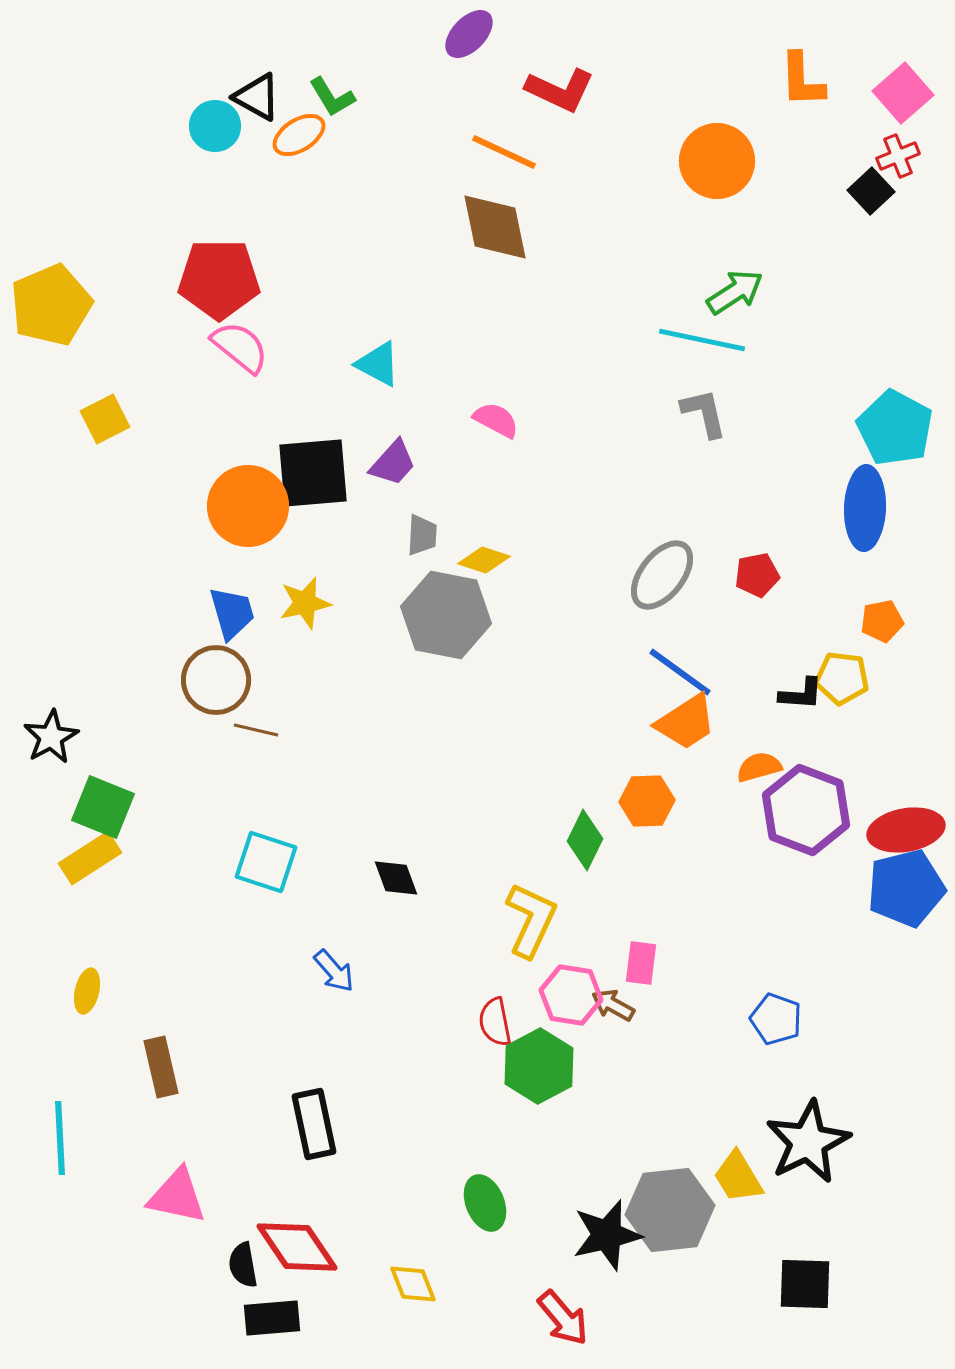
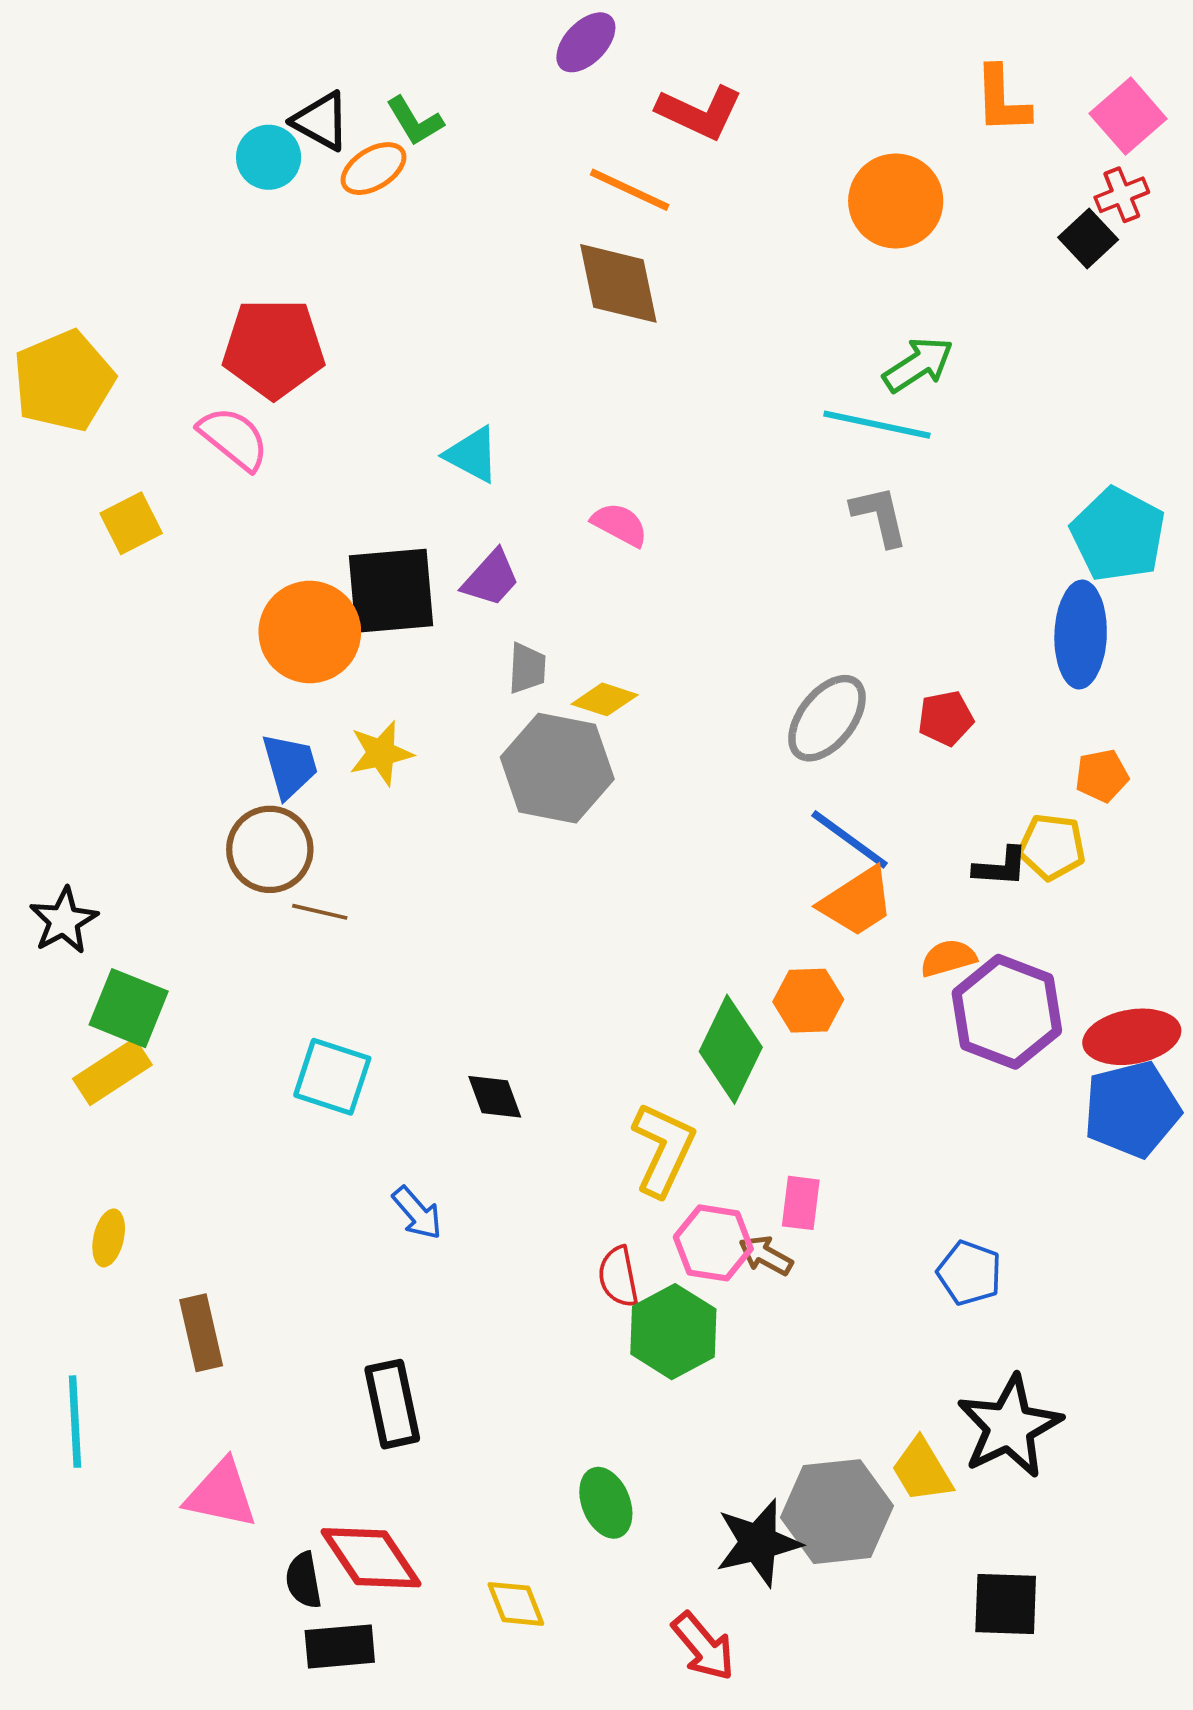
pink semicircle: (240, 347) -> (234, 438), moved
green diamond: (585, 840) -> (731, 1049), size x1.4

